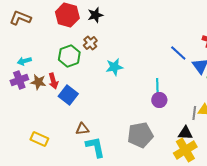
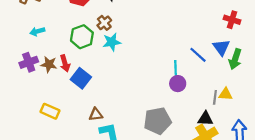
blue line: (178, 53) -> (198, 55), moved
cyan arrow: (24, 61) -> (37, 31), moved
cyan star: (114, 67) -> (112, 42), moved
yellow rectangle: (39, 139) -> (50, 111), moved

